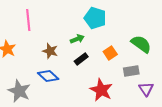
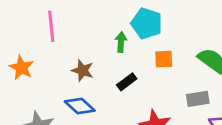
green arrow: (77, 39) -> (121, 42), moved, turned -64
orange square: (110, 53) -> (164, 59), moved, turned 32

